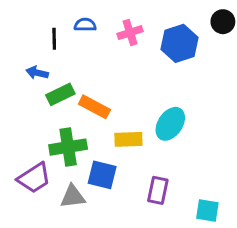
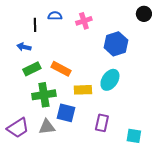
blue hexagon: (180, 43) -> (116, 44), moved
green rectangle: (60, 94) -> (32, 69), moved
purple trapezoid: (34, 178) -> (18, 128), moved

